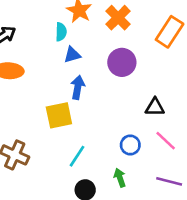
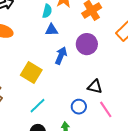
blue arrow: (78, 87) -> (61, 56), moved
black triangle: (155, 107) -> (95, 87), moved
yellow square: (59, 115) -> (31, 72), turned 30

